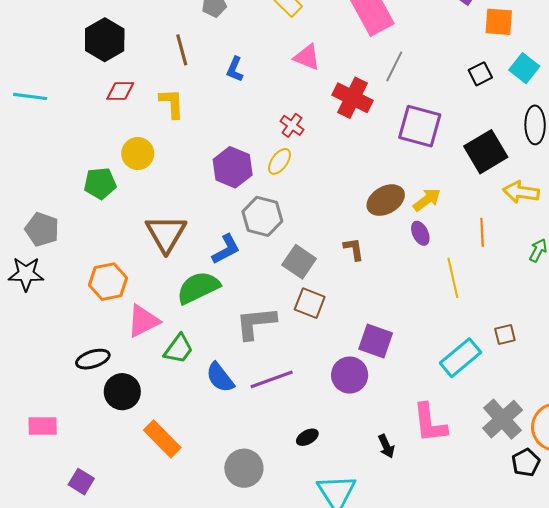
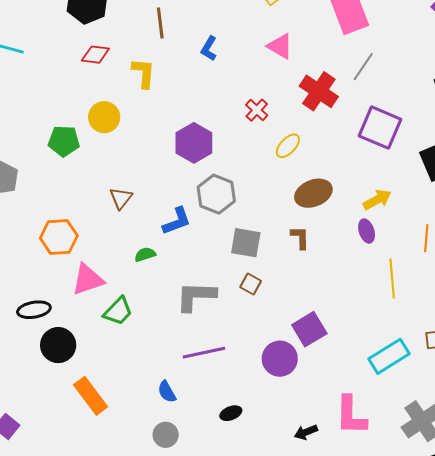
yellow ellipse: (279, 161) -> (288, 146), moved
brown ellipse: (386, 200) -> (313, 193), moved
brown triangle: (166, 234) -> (121, 198), size x0.6
gray square: (299, 262) -> (246, 243), turned -32
green semicircle: (198, 288) -> (145, 254), size x0.5
brown square: (310, 303) -> (251, 284), size x0.7
purple square: (376, 341) -> (309, 329), turned 32
blue semicircle: (220, 377) -> (167, 392), moved, size x0.7
black arrow: (386, 446) -> (306, 432), turned 85
gray circle: (244, 468) -> (166, 435), size x0.7

